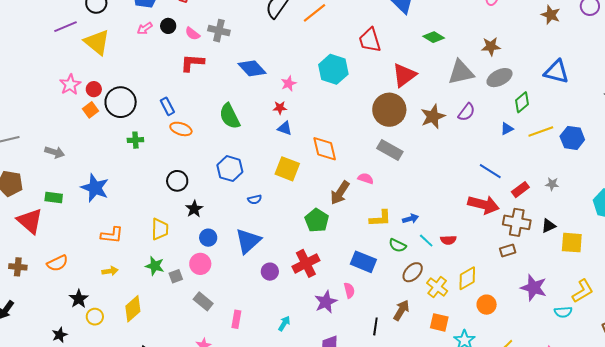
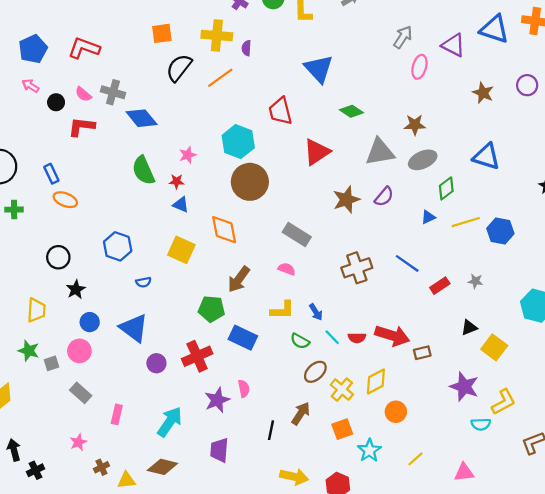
black circle: (168, 26) -> (56, 102), moved
pink arrow: (145, 28) -> (30, 86), turned 63
blue diamond: (252, 68) -> (142, 118), moved
brown circle: (389, 110) -> (250, 182), moved
green semicircle: (230, 116) -> (143, 170), moved
pink semicircle: (366, 179) -> (287, 269), moved
red arrow: (483, 205) -> (392, 336), moved
blue arrow: (410, 219) -> (316, 312), turned 70
green pentagon: (317, 220) -> (211, 309), turned -30
brown cross: (517, 222) -> (357, 268), moved, turned -32
blue triangle: (248, 241) -> (134, 328), turned -44
yellow square: (572, 243) -> (494, 347), turned 30
blue rectangle: (363, 262) -> (243, 338), moved
purple star: (534, 288) -> (464, 387), moved
orange square: (439, 322) -> (342, 429), turned -36
cyan arrow: (284, 323) -> (170, 422), size x1.8

